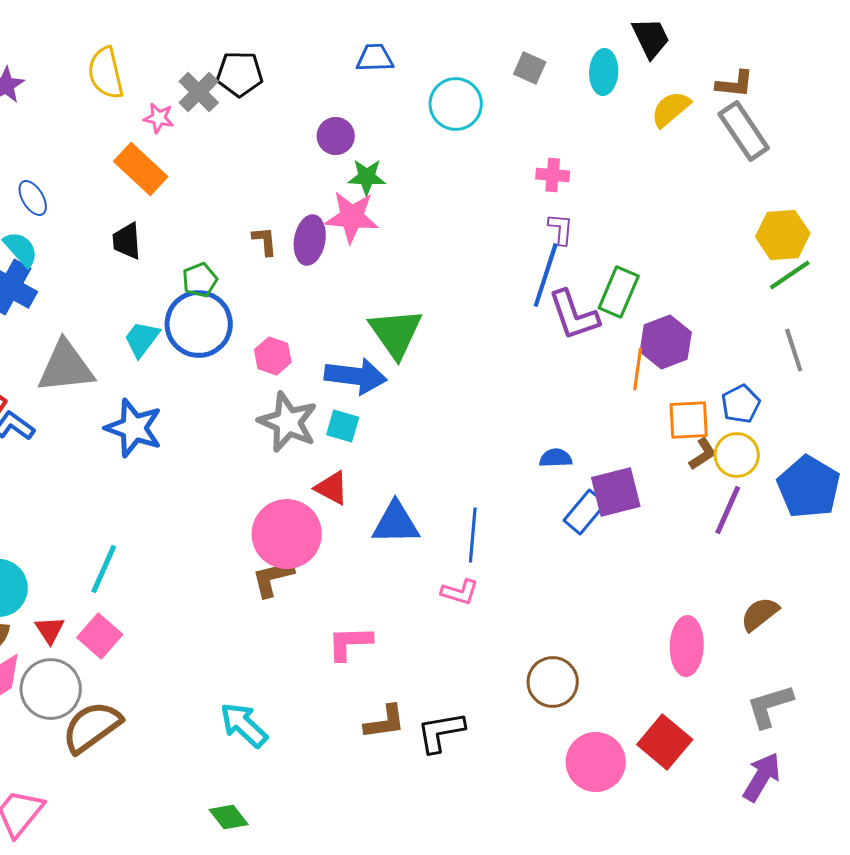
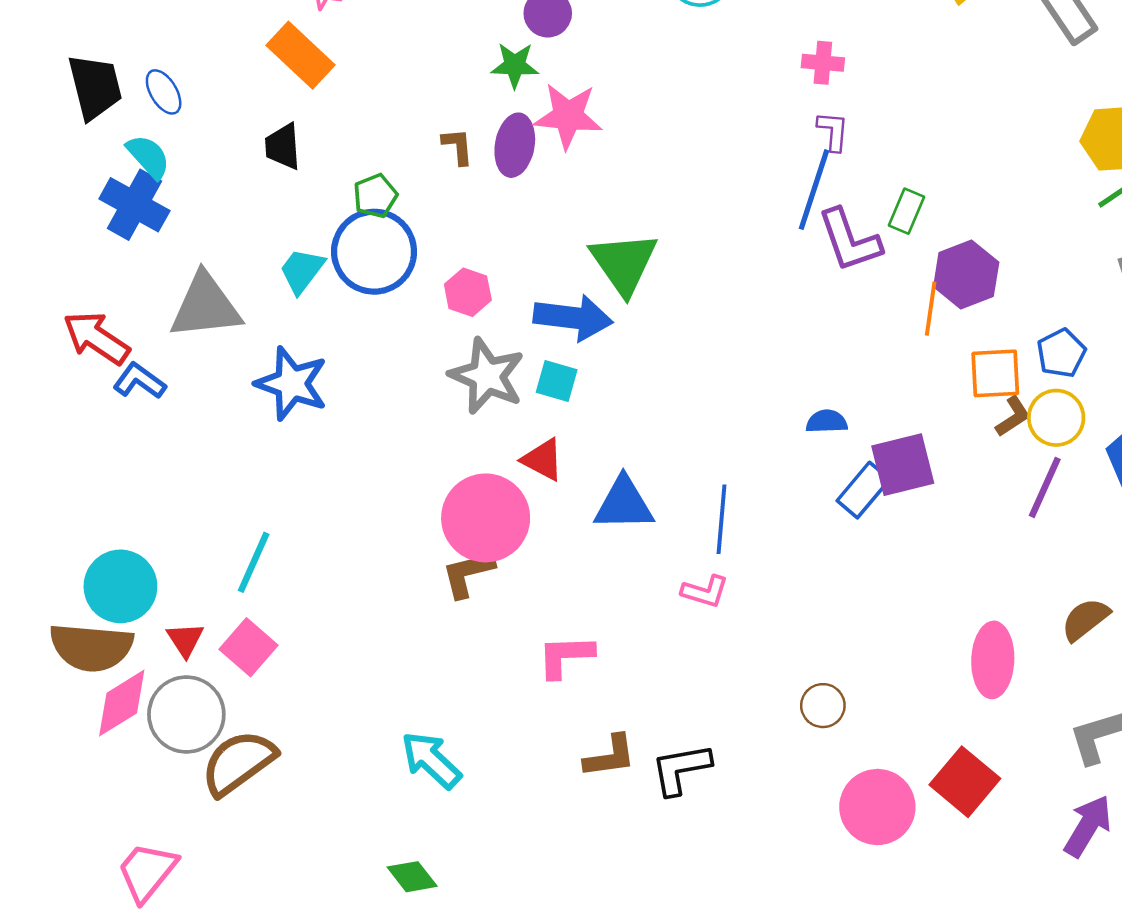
green star: (367, 177) -> (515, 65), moved
green rectangle: (619, 292) -> (907, 211), size x0.7
brown circle: (553, 682) -> (823, 706), size x0.7

